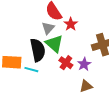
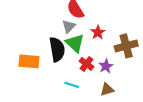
red star: (71, 24) -> (98, 32), moved
cyan line: (31, 70) -> (72, 85), moved

